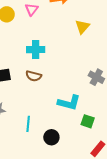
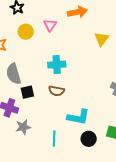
cyan L-shape: (69, 103) -> (78, 117), moved
black circle: (51, 137) -> (89, 139), moved

